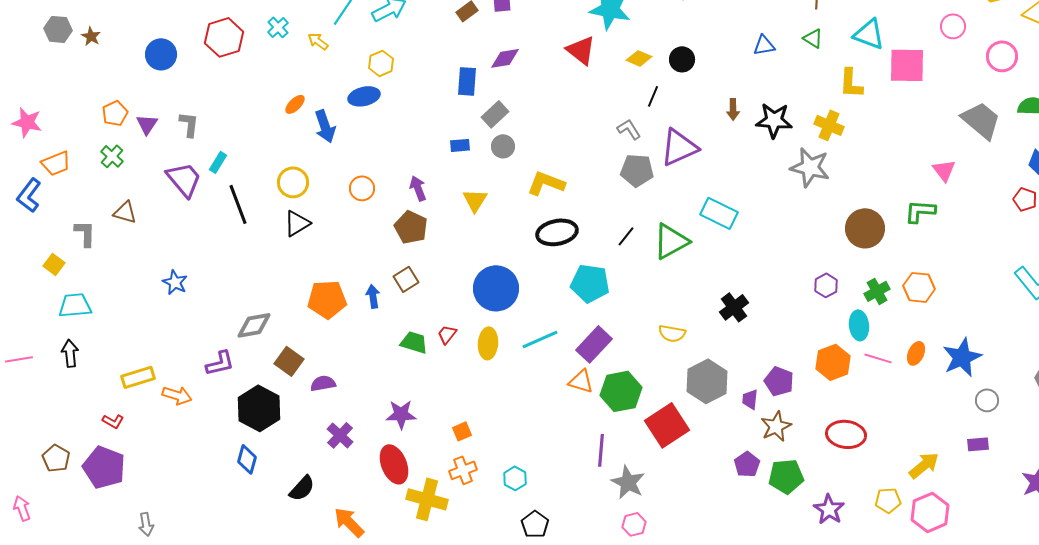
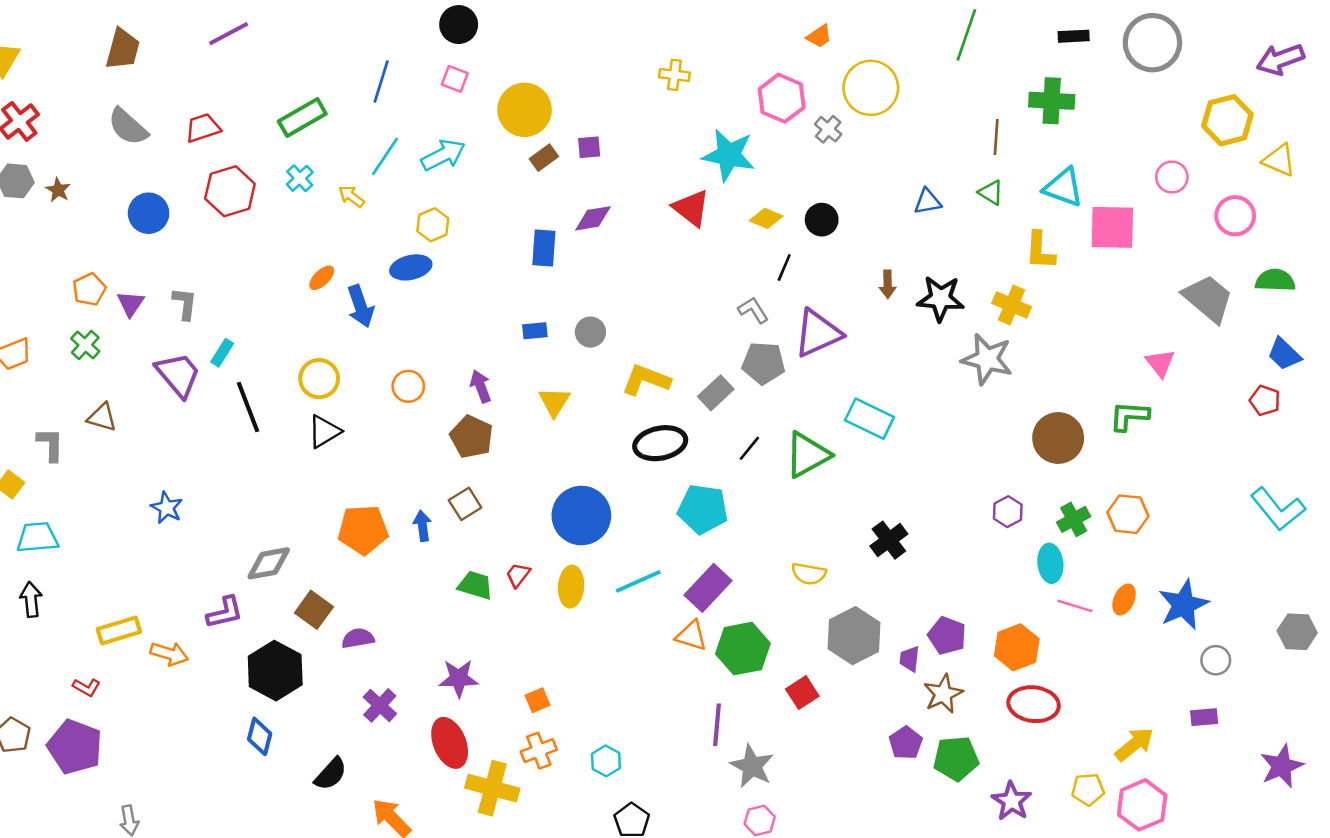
gray rectangle: (495, 114) -> (716, 393), moved
orange hexagon: (833, 362) -> (1017, 647), moved
red square: (667, 425) -> (802, 693), size x0.6

